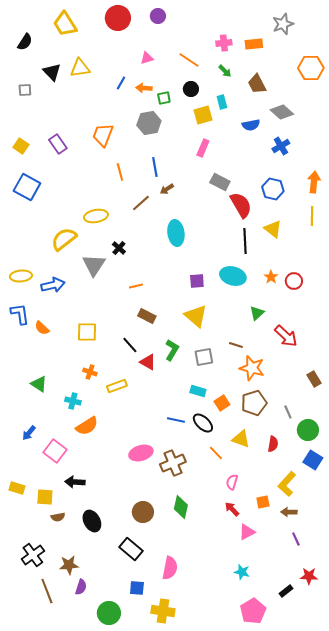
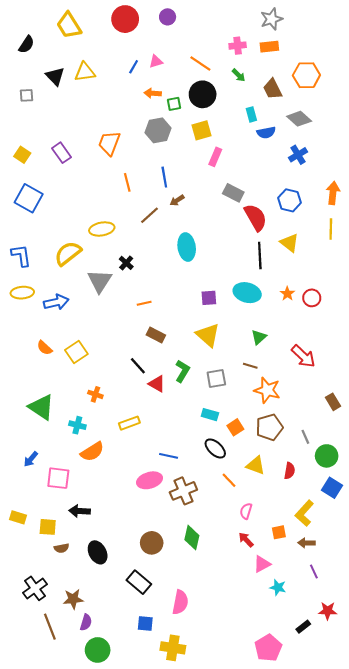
gray star: (283, 24) -> (271, 19), moved
orange hexagon: (311, 68) -> (306, 75), moved
blue line: (121, 83) -> (134, 67), moved
black circle: (191, 89) -> (203, 94), size x1.6
cyan rectangle: (222, 102) -> (251, 114), moved
yellow square: (203, 115) -> (201, 130), moved
green triangle: (257, 313) -> (259, 337), moved
blue L-shape: (20, 314) -> (21, 256), moved
yellow square: (87, 332) -> (76, 352), moved, turned -35
green triangle: (39, 384) -> (41, 407), size x1.5
yellow rectangle: (117, 386) -> (129, 423), moved
blue line: (176, 420) -> (169, 456), moved
pink square: (55, 451) -> (58, 478), turned -30
cyan star: (242, 572) -> (278, 587), moved
green circle: (109, 613) -> (98, 650), moved

